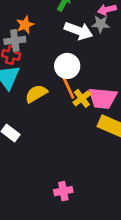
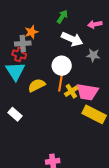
gray star: (101, 24) -> (93, 55), moved
orange line: (67, 86) -> (61, 81), turned 30

